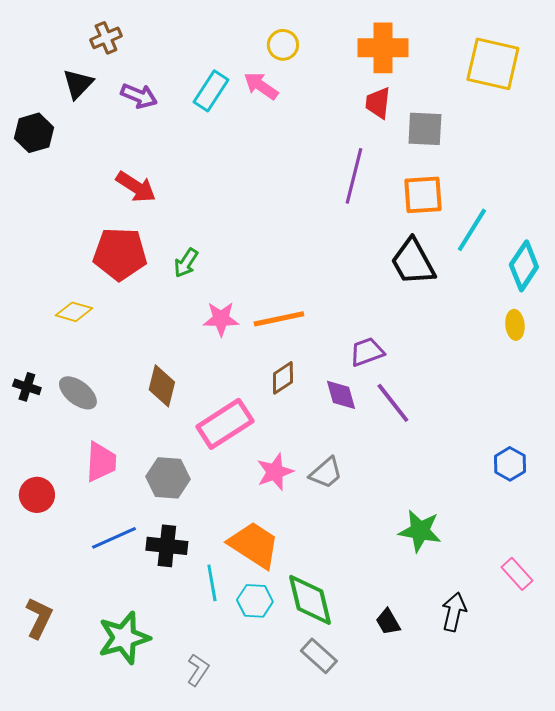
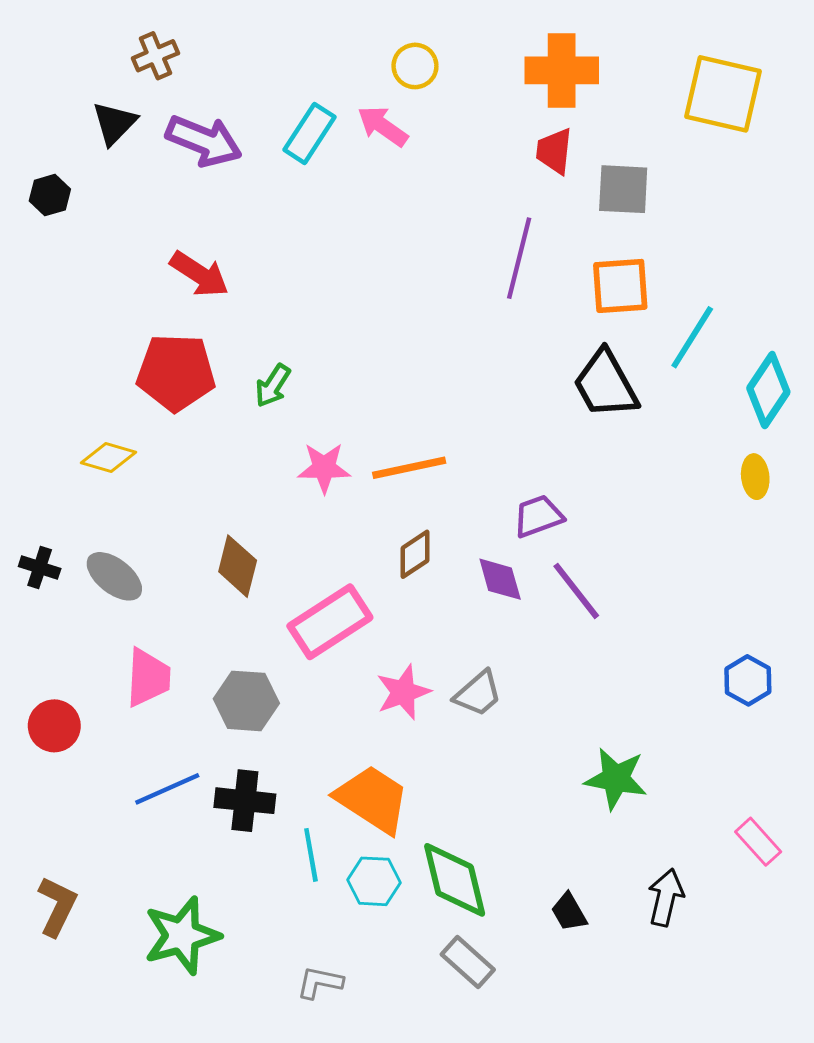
purple arrow: (139, 96) -> (204, 141), size x1.4
black hexagon: (34, 133) -> (50, 195), size x0.7
gray L-shape: (198, 670) -> (320, 982), moved, turned -112

